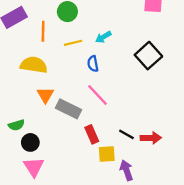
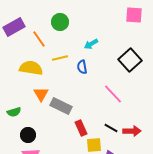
orange line: (43, 31) -> (39, 39), turned -36
yellow line: (73, 43) -> (60, 58), moved
pink line: (98, 95) -> (113, 94), moved
green semicircle: (16, 125) -> (14, 112), moved

